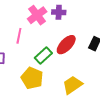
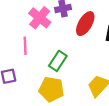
red ellipse: (66, 45) -> (85, 24), moved

